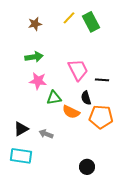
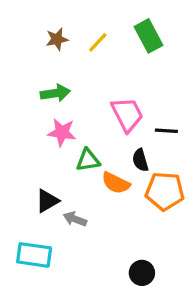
yellow line: (69, 18) -> (98, 42), moved
black triangle: (21, 129) -> (47, 201), moved

